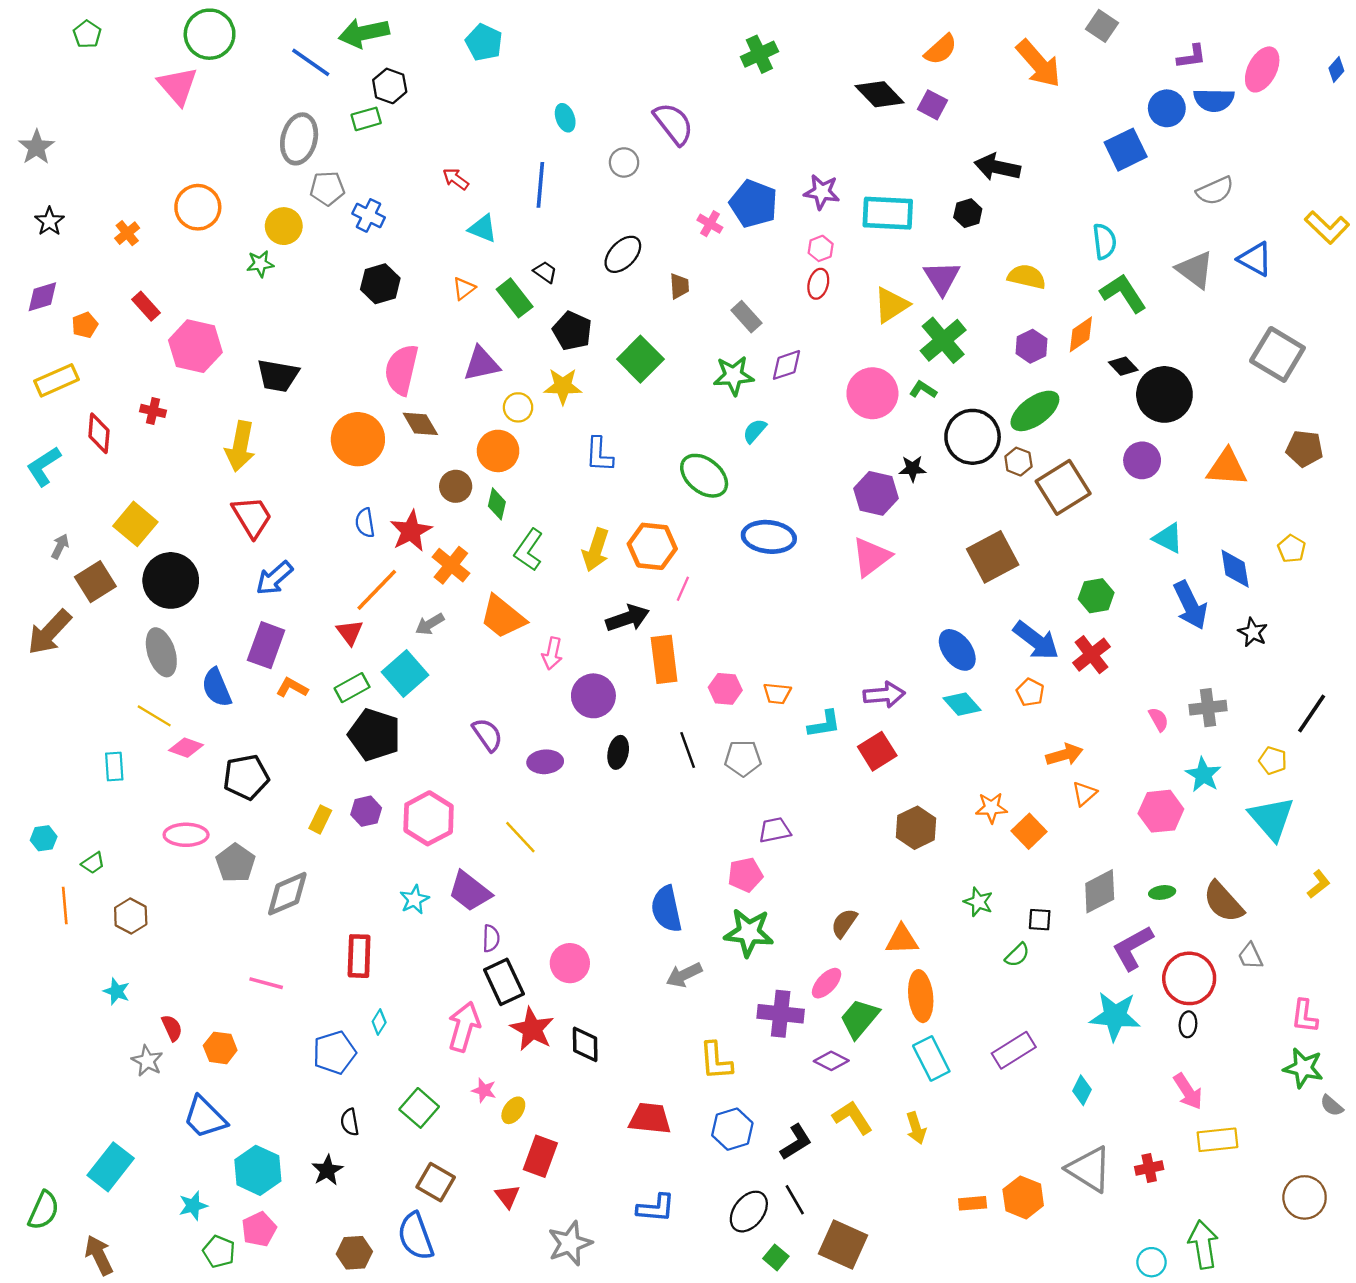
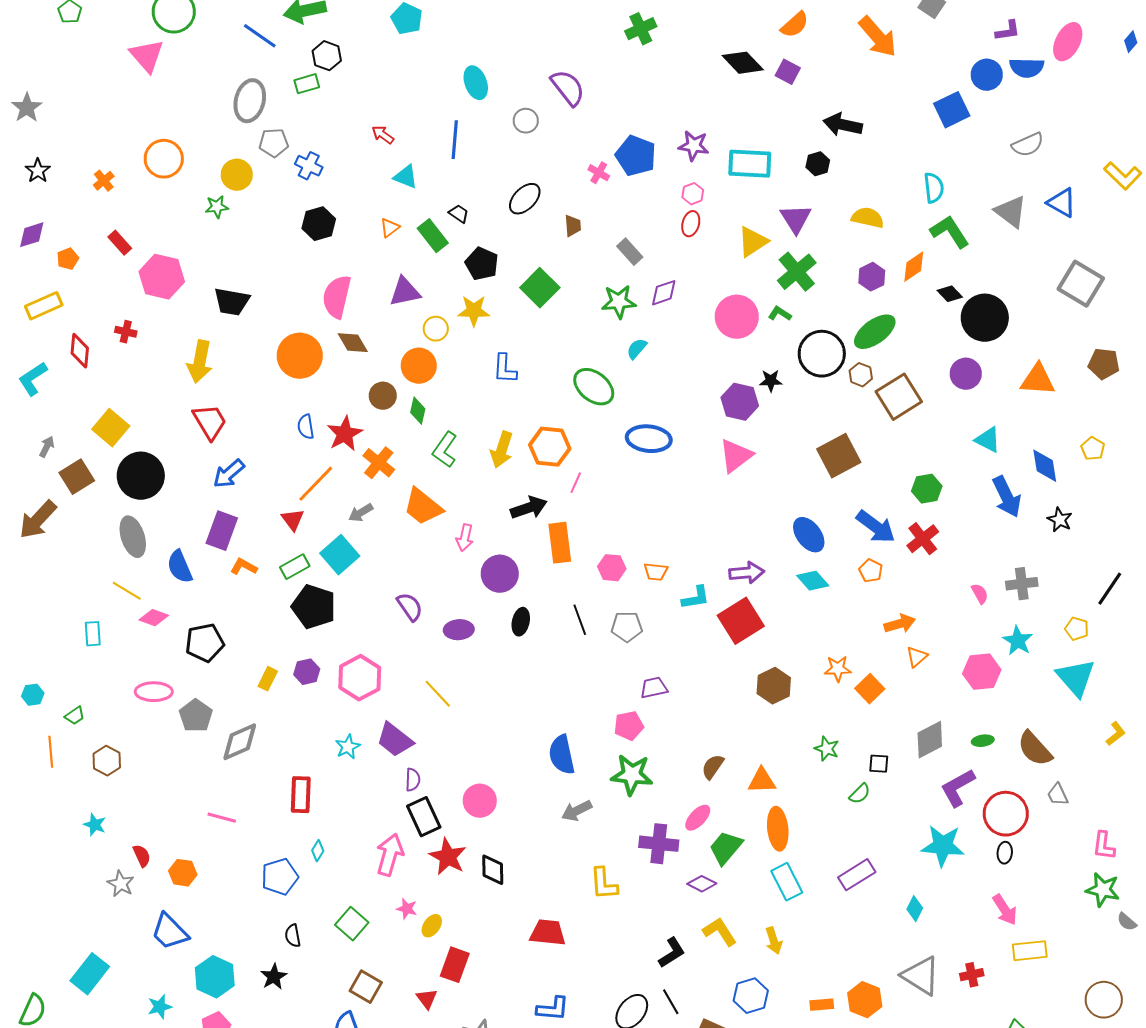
cyan ellipse: (565, 118) -> (476, 83), size x1.4
red square: (877, 751) -> (741, 621), size x1.4
blue hexagon: (732, 1129) -> (751, 996), moved

